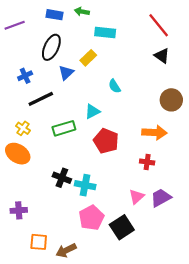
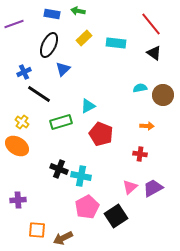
cyan rectangle: (105, 33) -> (116, 43), moved
yellow rectangle: (88, 58) -> (84, 38), moved
cyan semicircle: (114, 86) -> (140, 88), moved, turned 112
black line: (41, 99) -> (39, 94), turned 60
orange arrow: (154, 133) -> (147, 126), size x0.6

